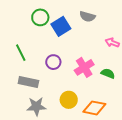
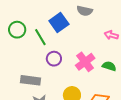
green circle: (40, 17) -> (17, 30), moved
green line: (21, 53) -> (40, 37), moved

